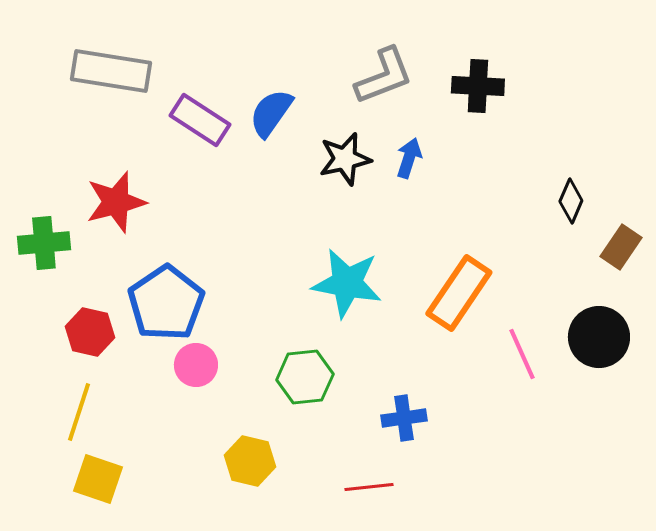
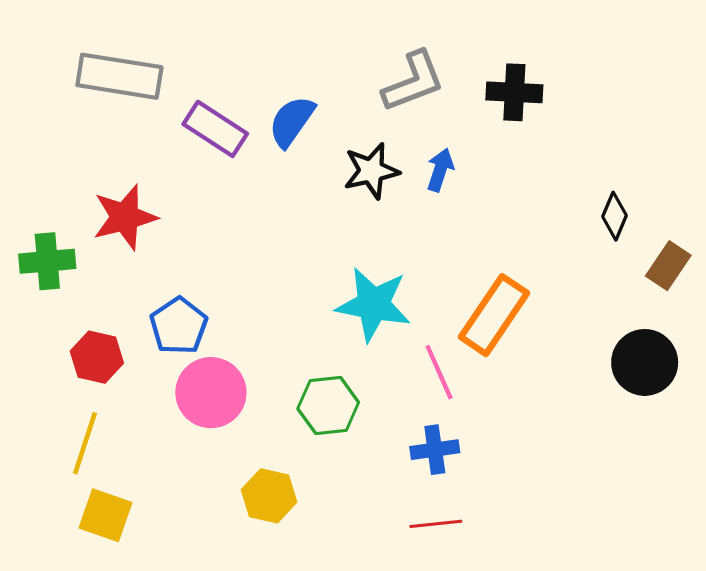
blue pentagon: (166, 303) -> (179, 326), size x0.7
pink line: (522, 354) -> (439, 372), moved
pink circle: (196, 365) -> (211, 393), size x1.5
red line: (369, 487) -> (436, 524), moved

